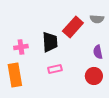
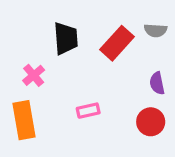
black trapezoid: (50, 42) -> (66, 38), moved
pink cross: (21, 47) -> (34, 75), turned -32

